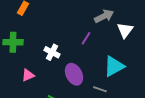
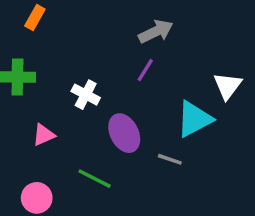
gray arrow: (104, 16) -> (156, 32), moved
white triangle: (125, 30) -> (228, 86), moved

